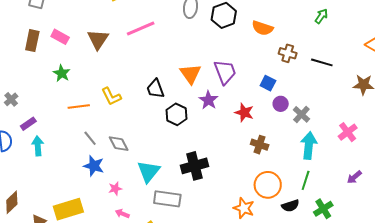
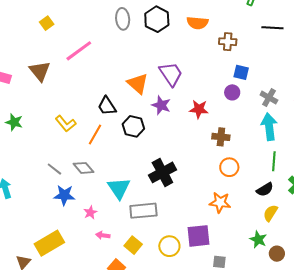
black line: (322, 62) -> (272, 28), moved
green star: (62, 73) -> (14, 122), moved
blue square: (268, 83) -> (241, 72), moved
orange line: (79, 107) -> (95, 135), moved, turned -40
gray cross: (301, 114) -> (269, 98), moved
orange circle: (268, 185) -> (229, 167), moved, size x0.7

